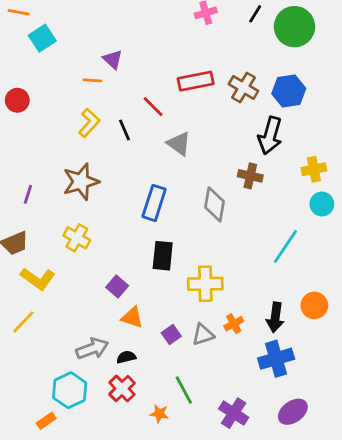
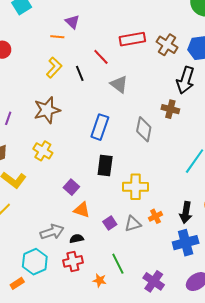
red cross: (122, 389) -> (73, 261), turned 30

